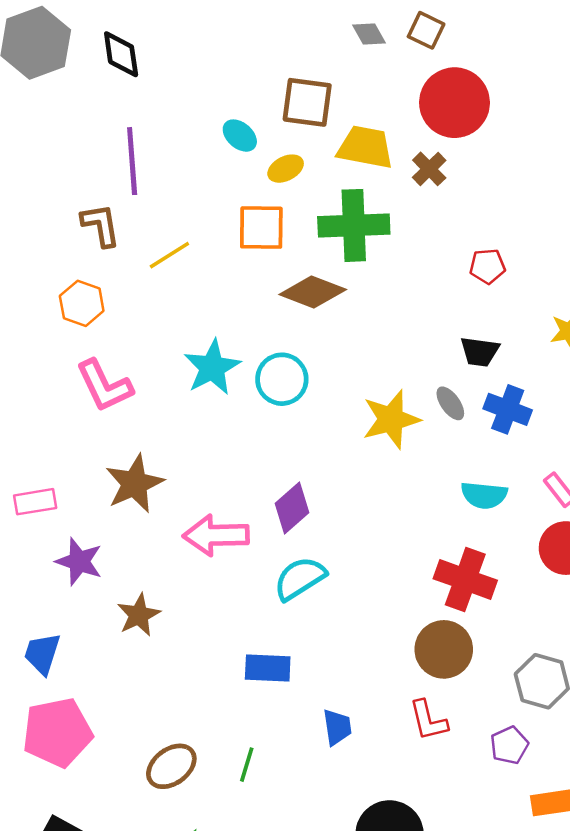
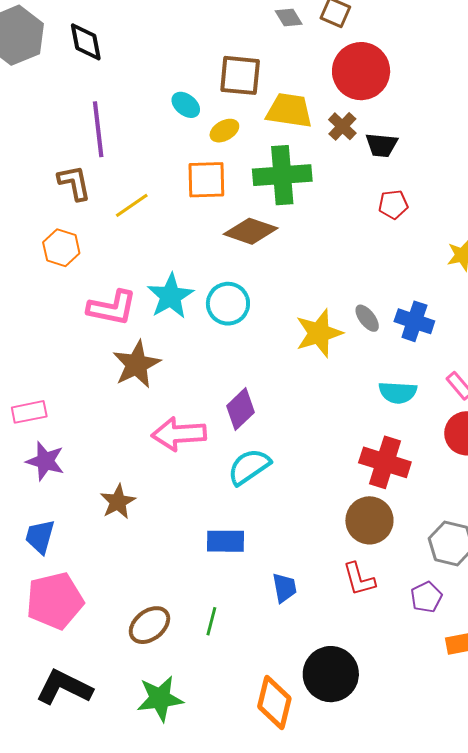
black trapezoid: (480, 352) -> (382, 145), moved
pink L-shape: (104, 386) -> (112, 308), moved, turned -51
brown star: (135, 484) -> (137, 364), moved
purple star: (79, 562) -> (45, 461), moved

